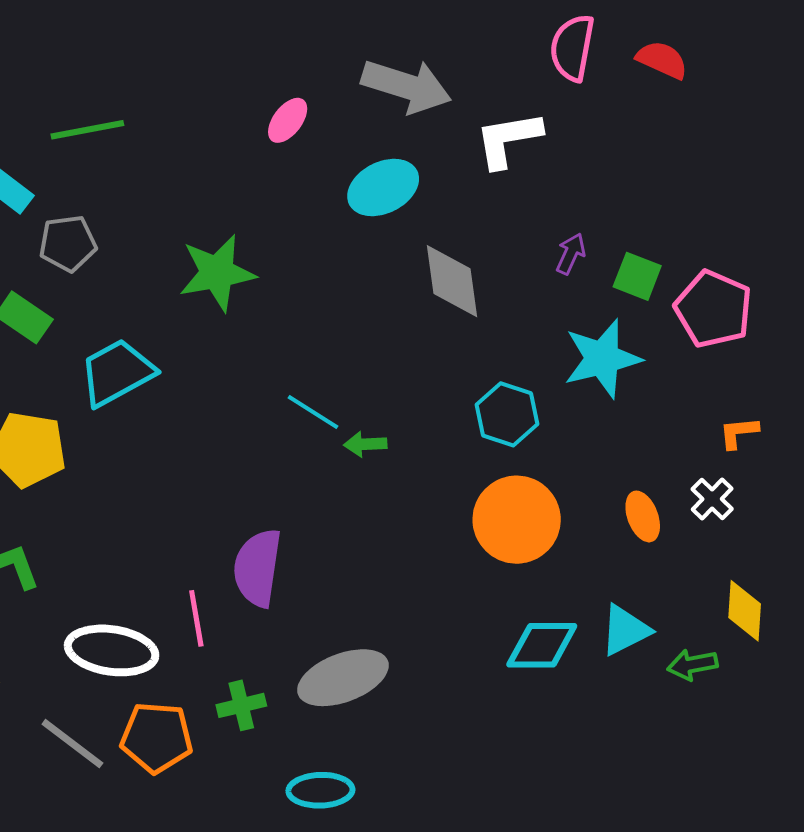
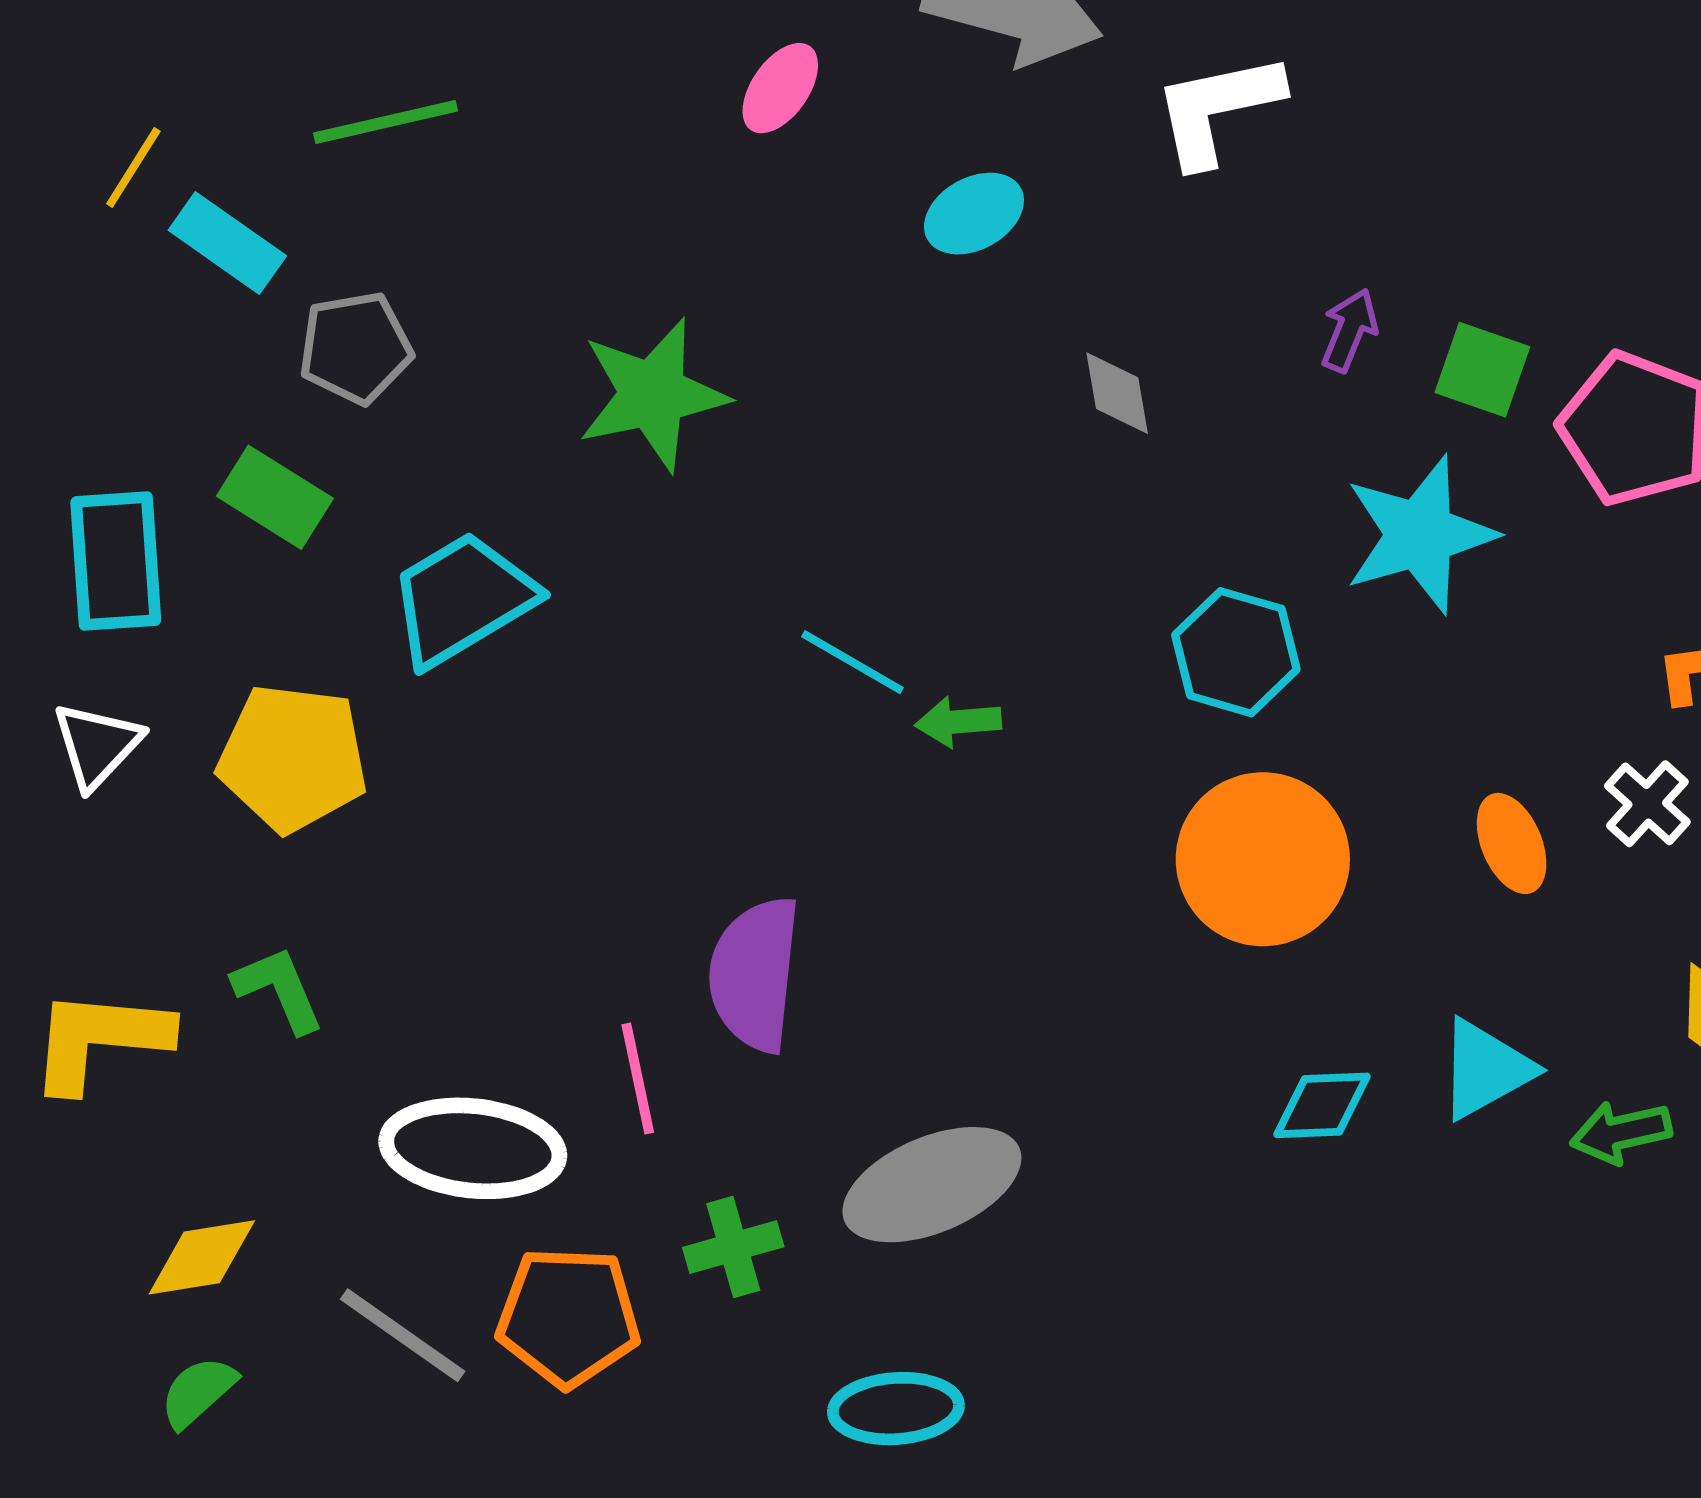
cyan ellipse: (383, 188) -> (974, 214), size x0.7
gray diamond: (452, 281) -> (1117, 393), size x0.6
cyan diamond: (542, 645) -> (1322, 1105), size x0.7

